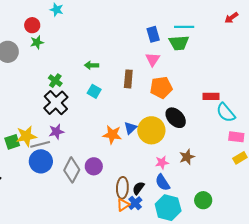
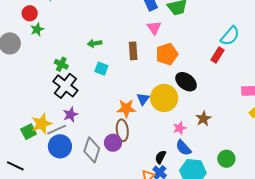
red rectangle: (211, 96) -> (218, 55), turned -49
cyan semicircle: (226, 113) -> (230, 36), moved, turned -90
brown ellipse: (122, 188) -> (122, 130), moved

